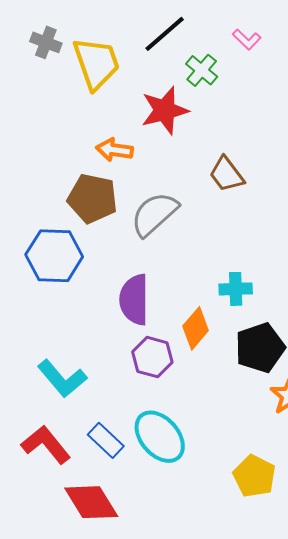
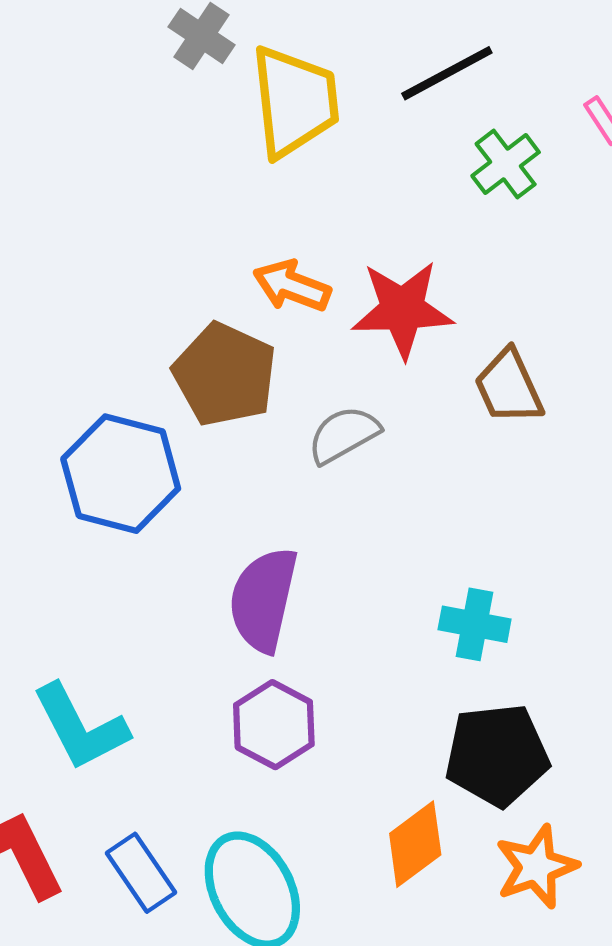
red star: (165, 110) -> (402, 309), moved
gray semicircle: (154, 214) -> (344, 435), size x0.7
orange diamond: (196, 328) -> (415, 844), moved

